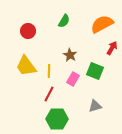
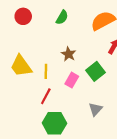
red circle: (28, 31) -> (23, 16), moved
green square: (95, 71) -> (95, 71), turned 30
gray triangle: (95, 106) -> (95, 109), turned -32

